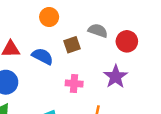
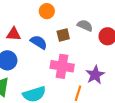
purple star: (116, 77) -> (95, 75), moved
pink cross: (74, 83) -> (62, 66), size x1.6

